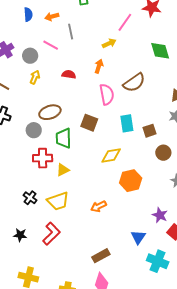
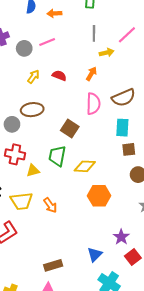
gray line: (71, 32) -> (94, 33), moved
pink line: (51, 45) -> (47, 42), turned -63
yellow arrow: (35, 77) -> (33, 77), moved
cyan rectangle: (127, 123) -> (122, 128), moved
green trapezoid: (64, 138) -> (57, 156), moved
orange arrow: (98, 206) -> (50, 205), moved, turned -112

